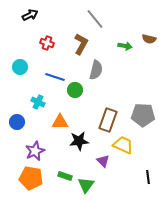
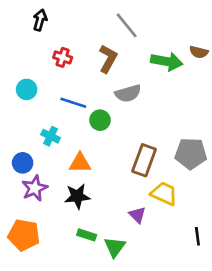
black arrow: (30, 15) -> (40, 20), turned -49
green arrow: (125, 46) -> (167, 61), size x1.6
gray semicircle: (96, 70) -> (128, 93), turned 60
black star: (79, 141) -> (77, 196), moved
purple star: (35, 151) -> (35, 188), moved
orange pentagon: (31, 178) -> (24, 235), moved

